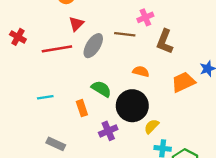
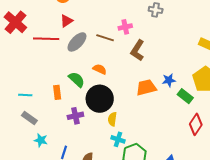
red cross: (18, 37) -> (15, 22), size x1.6
orange semicircle: (141, 71) -> (100, 69), moved
cyan line: (45, 97) -> (25, 95), moved
yellow semicircle: (152, 126) -> (112, 119), turned -48

